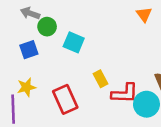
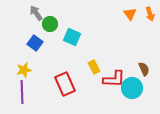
gray arrow: (30, 13) -> (36, 13), turned 35
blue square: (29, 50) -> (35, 43), turned -35
yellow star: (26, 87) -> (24, 70), moved

